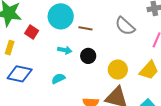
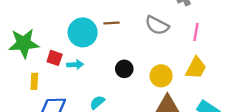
brown line: (85, 28) -> (112, 23), moved
cyan arrow: (65, 50) -> (75, 65), moved

